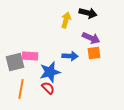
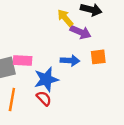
yellow arrow: (66, 20) -> (65, 18), turned -56
purple arrow: (91, 38) -> (81, 32), moved

